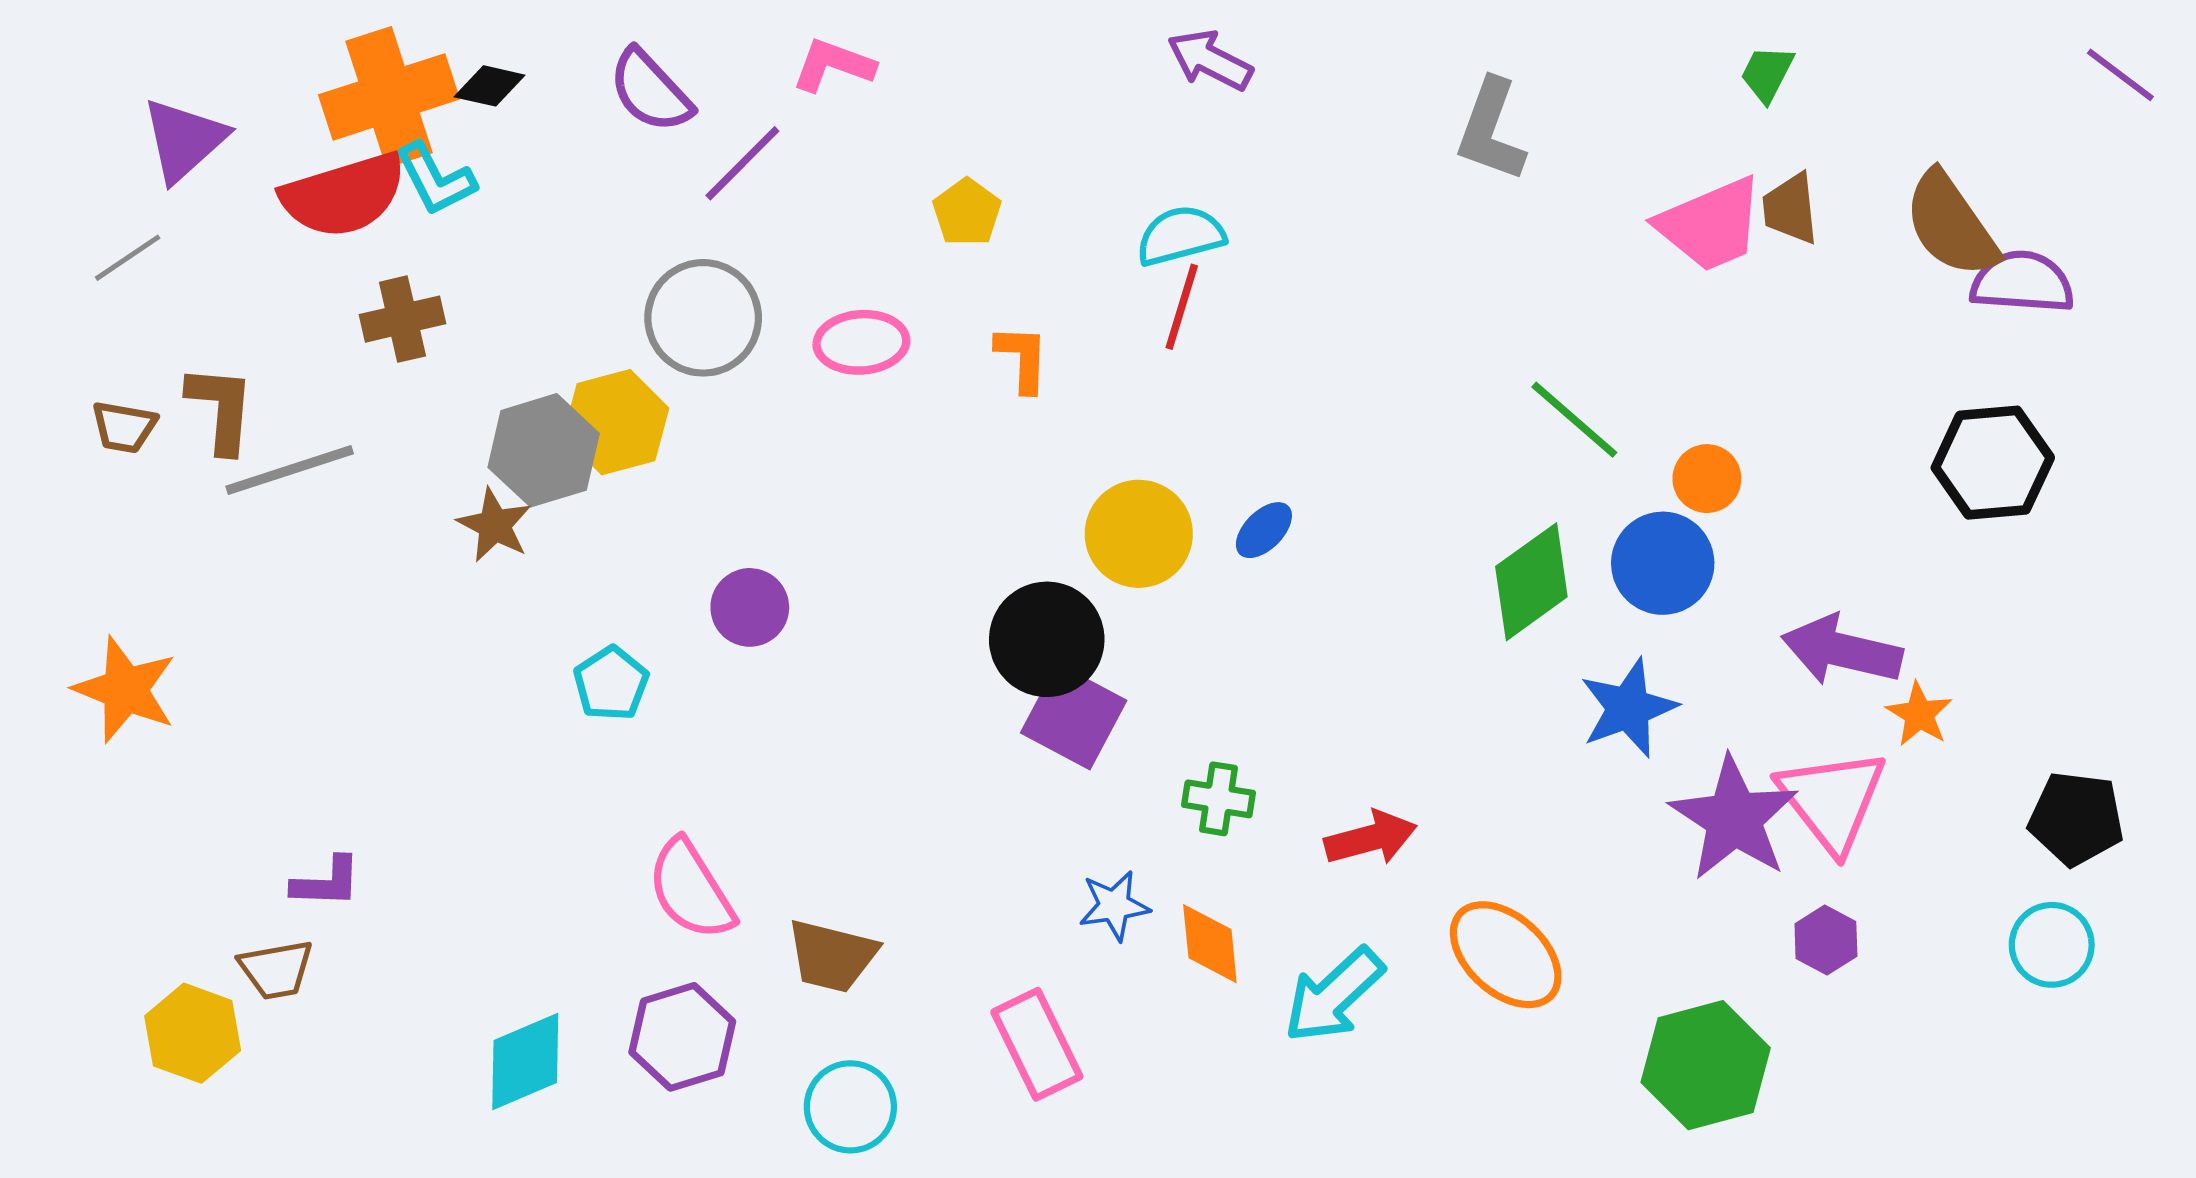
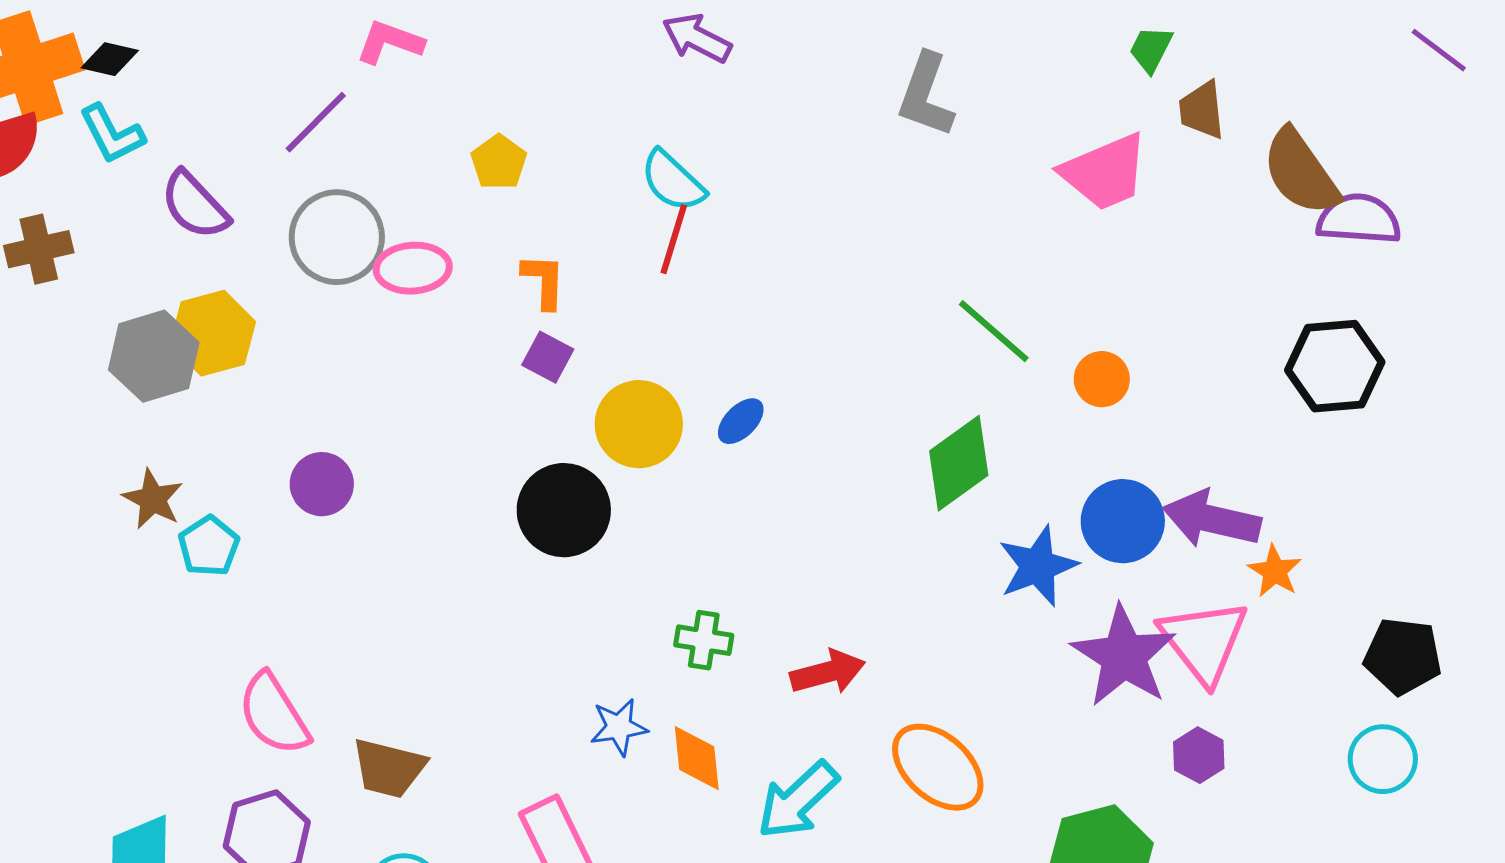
purple semicircle: (650, 91) -> (195, 205), moved
cyan L-shape: (436, 179) -> (112, 134), moved
brown trapezoid: (1790, 209) -> (1202, 110), moved
cyan semicircle: (1180, 236) -> (673, 181), turned -122
gray circle: (703, 318) -> (337, 237), moved
brown star: (495, 525) -> (153, 499), moved
blue circle: (1663, 563) -> (1123, 521), moved
purple square: (1074, 717) -> (548, 357), moved, size x0.6

